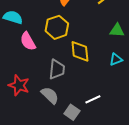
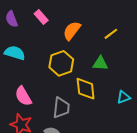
green triangle: (117, 30) -> (100, 63), moved
pink semicircle: (28, 41) -> (23, 96), moved

